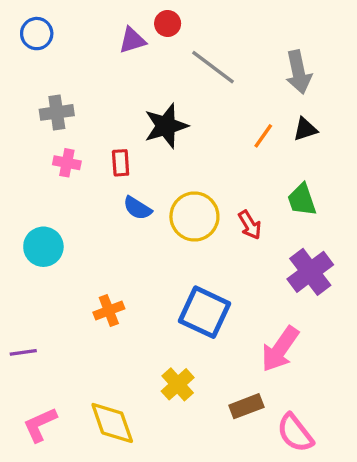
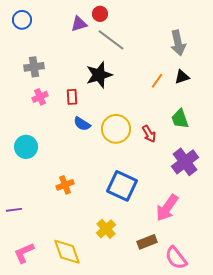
gray line: (213, 67) -> (111, 40), moved
pink cross: (67, 163) -> (40, 97), turned -35

